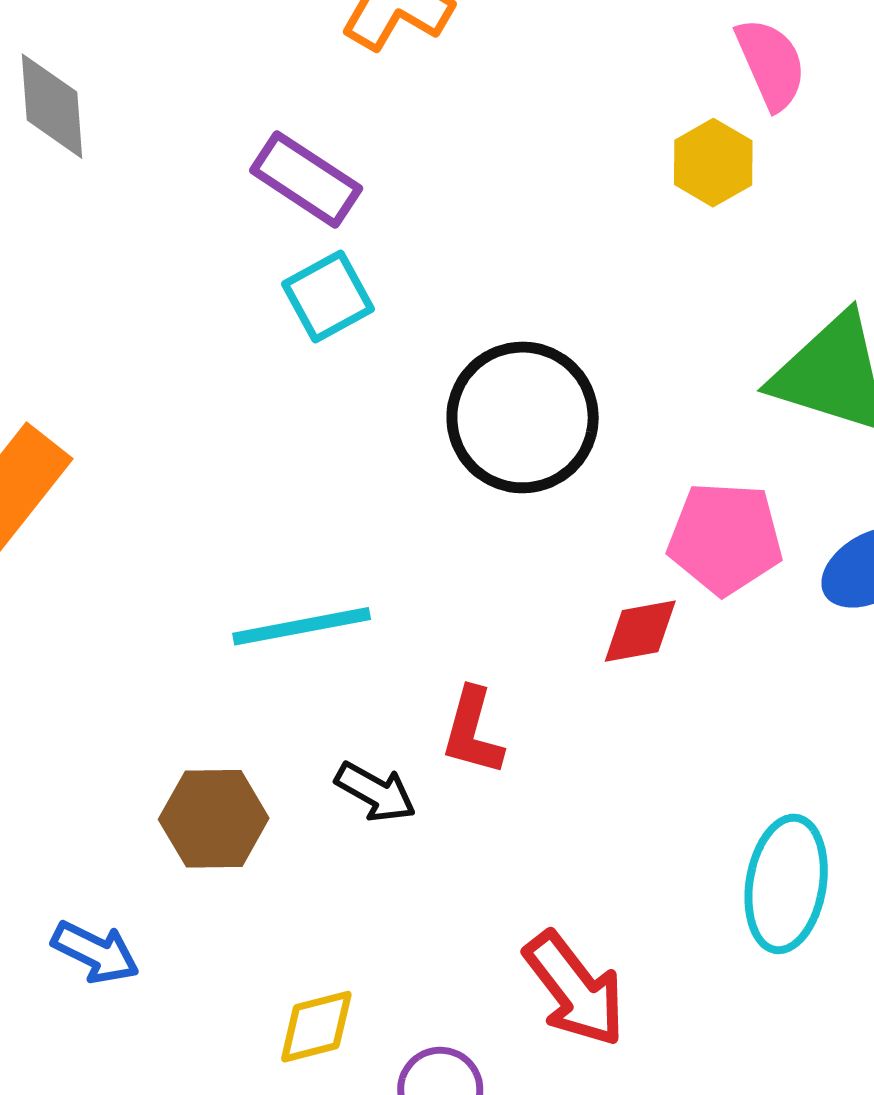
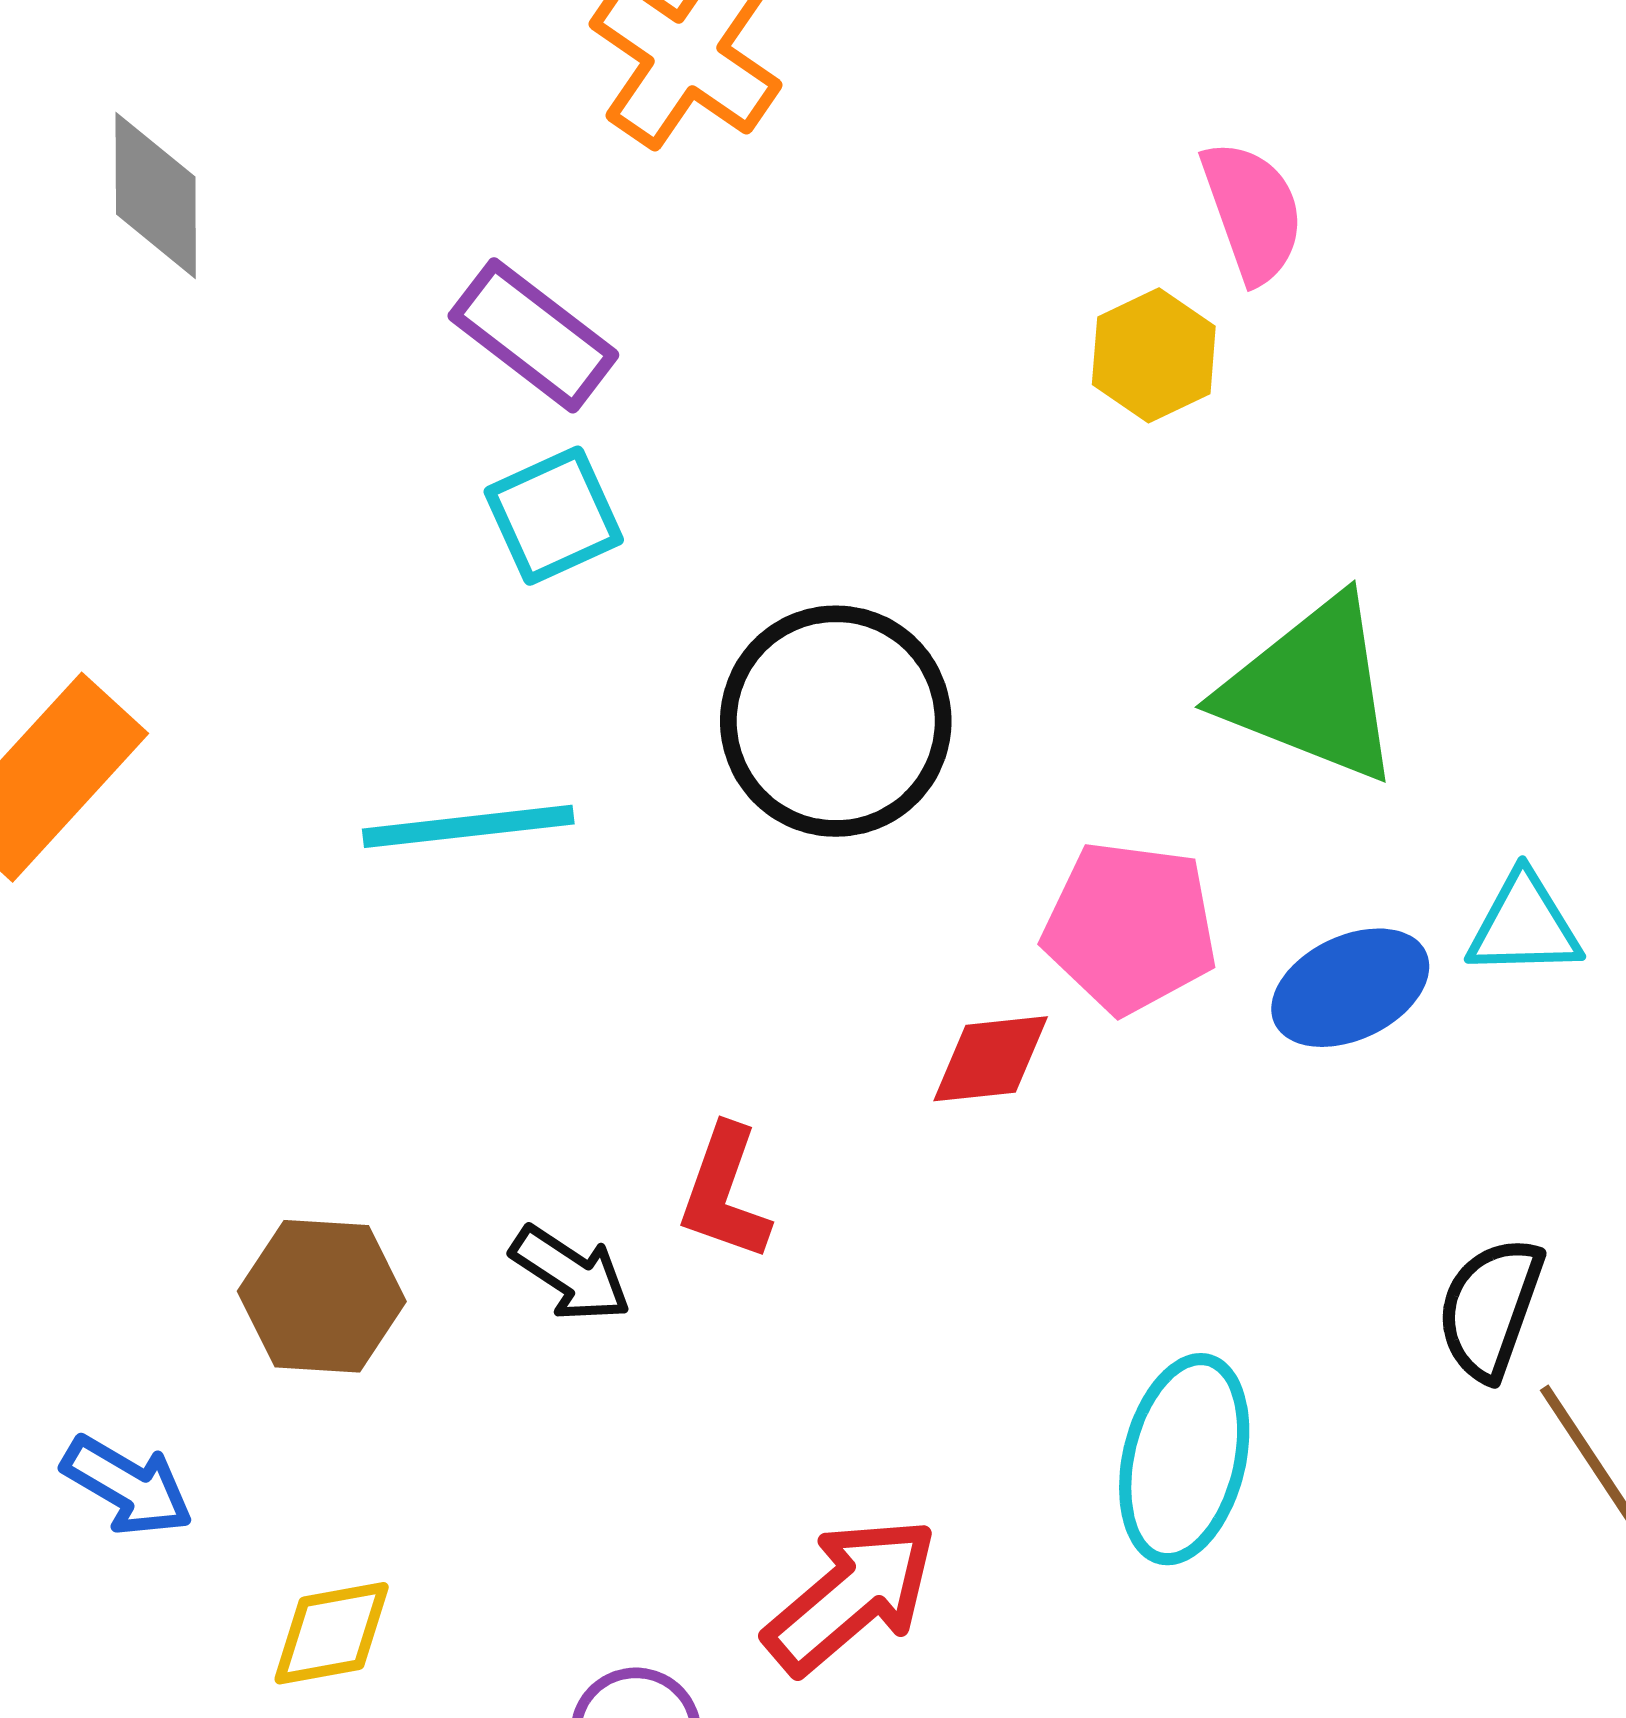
cyan line: (302, 626) -> (468, 826), moved
red arrow: (575, 989) -> (851, 1595), turned -97
yellow diamond: (316, 1027) -> (332, 1633), moved

